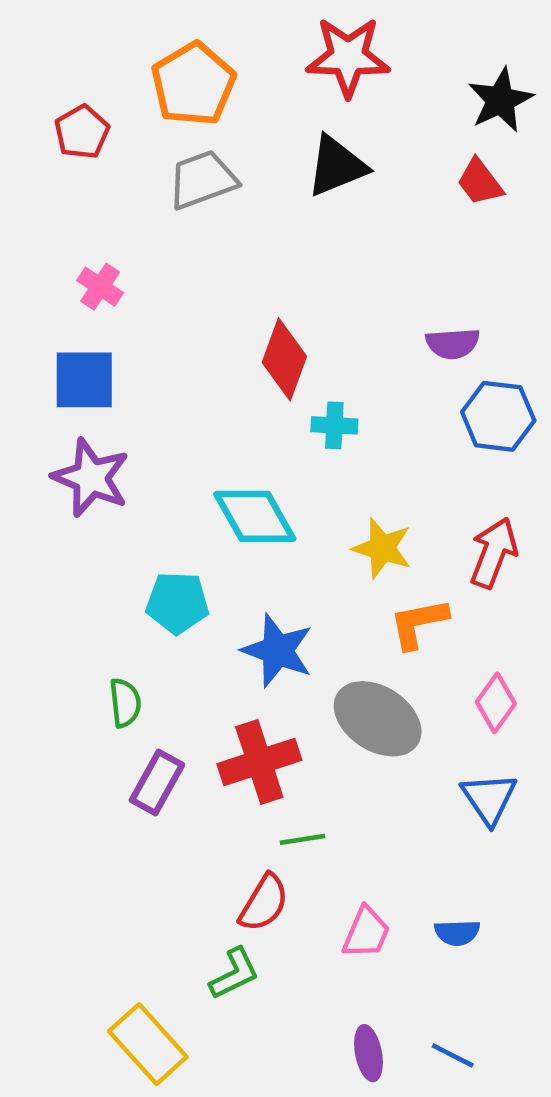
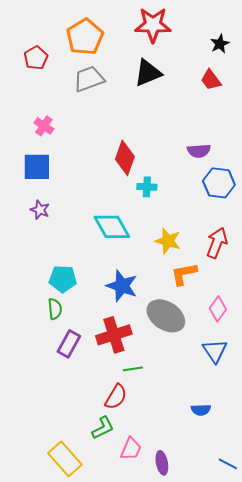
black star: (500, 100) -> (220, 44), size x0.7
purple star: (91, 478) -> (40, 210), size x0.6
cyan pentagon: (177, 603) -> (63, 279), moved
pink trapezoid: (366, 933) -> (131, 449), moved
blue line: (453, 1055) -> (228, 464), moved

